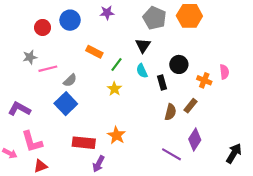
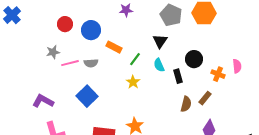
blue circle: (70, 20) -> (91, 30), moved
gray semicircle: (70, 80) -> (91, 63), moved, turned 40

